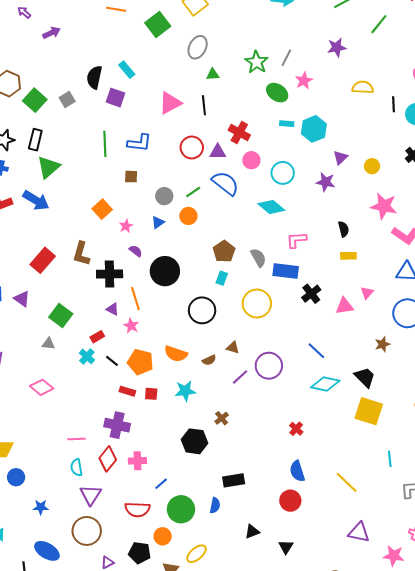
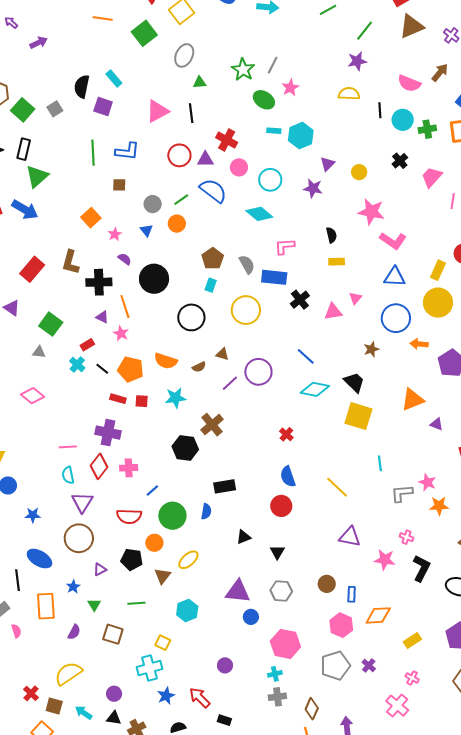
purple star: (337, 47) -> (357, 61), moved
blue triangle: (158, 222) -> (147, 230), turned -32
brown cross: (222, 418) -> (212, 425), size x1.6

